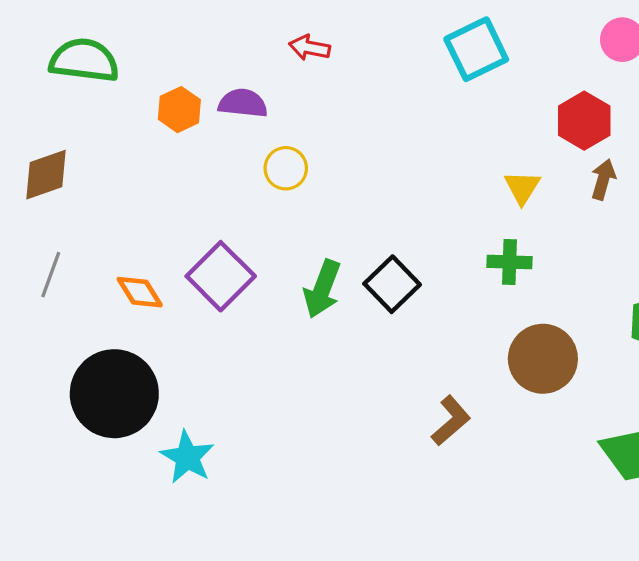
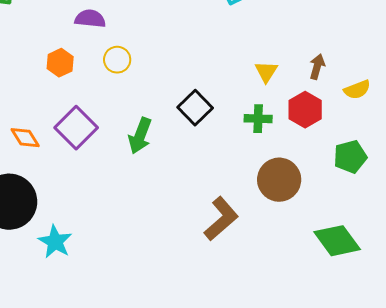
orange hexagon: (179, 110) -> (60, 63), moved
red hexagon: (584, 121) -> (305, 110), moved
black square: (392, 284) -> (195, 108), moved
brown L-shape: (451, 421) -> (221, 219), size x1.4

